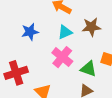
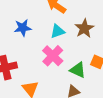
brown star: (91, 27) -> (84, 28), turned -30

